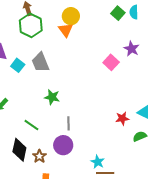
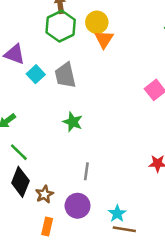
yellow circle: (71, 16) -> (97, 22), moved
gray line: (68, 123) -> (86, 171), moved
green line: (31, 125) -> (19, 152), moved
purple circle: (63, 145) -> (78, 206), moved

